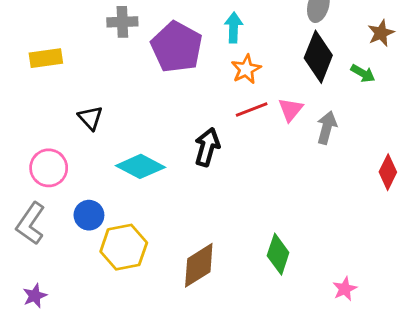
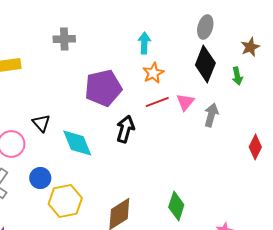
purple pentagon: (177, 47) -> (103, 88), moved, turned 30
green arrow: (363, 73) -> (237, 76), turned 48
black triangle: (90, 118) -> (41, 123), moved
cyan diamond: (140, 166) -> (77, 143), turned 40

